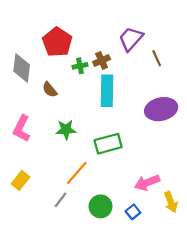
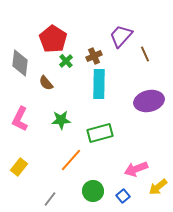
green cross: (80, 66) -> (66, 61), moved, turned -32
gray line: (61, 200) -> (50, 199), moved
yellow arrow: (171, 202) -> (158, 187), turned 72

